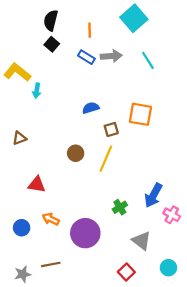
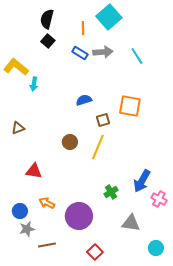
cyan square: (134, 18) -> (109, 17), moved
gray triangle: (141, 241) -> (131, 223), turned -30
red square: (126, 272) -> (95, 252), moved
gray star: (23, 274) -> (27, 229), moved

